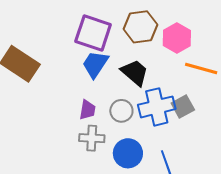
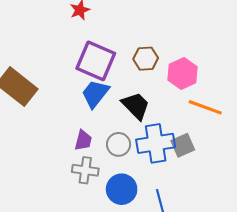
brown hexagon: (140, 27) -> (146, 59), size x0.7

